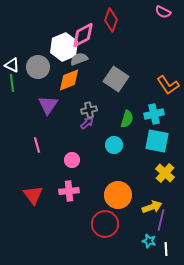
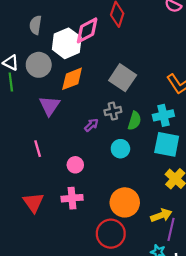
gray semicircle: (79, 59) -> (35, 25), moved, turned -60
gray cross: (89, 110) -> (113, 111), moved

